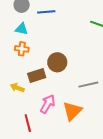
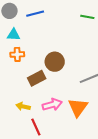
yellow arrow: (17, 88) -> (23, 106), moved
pink arrow: (48, 104) -> (52, 105), turned 54

